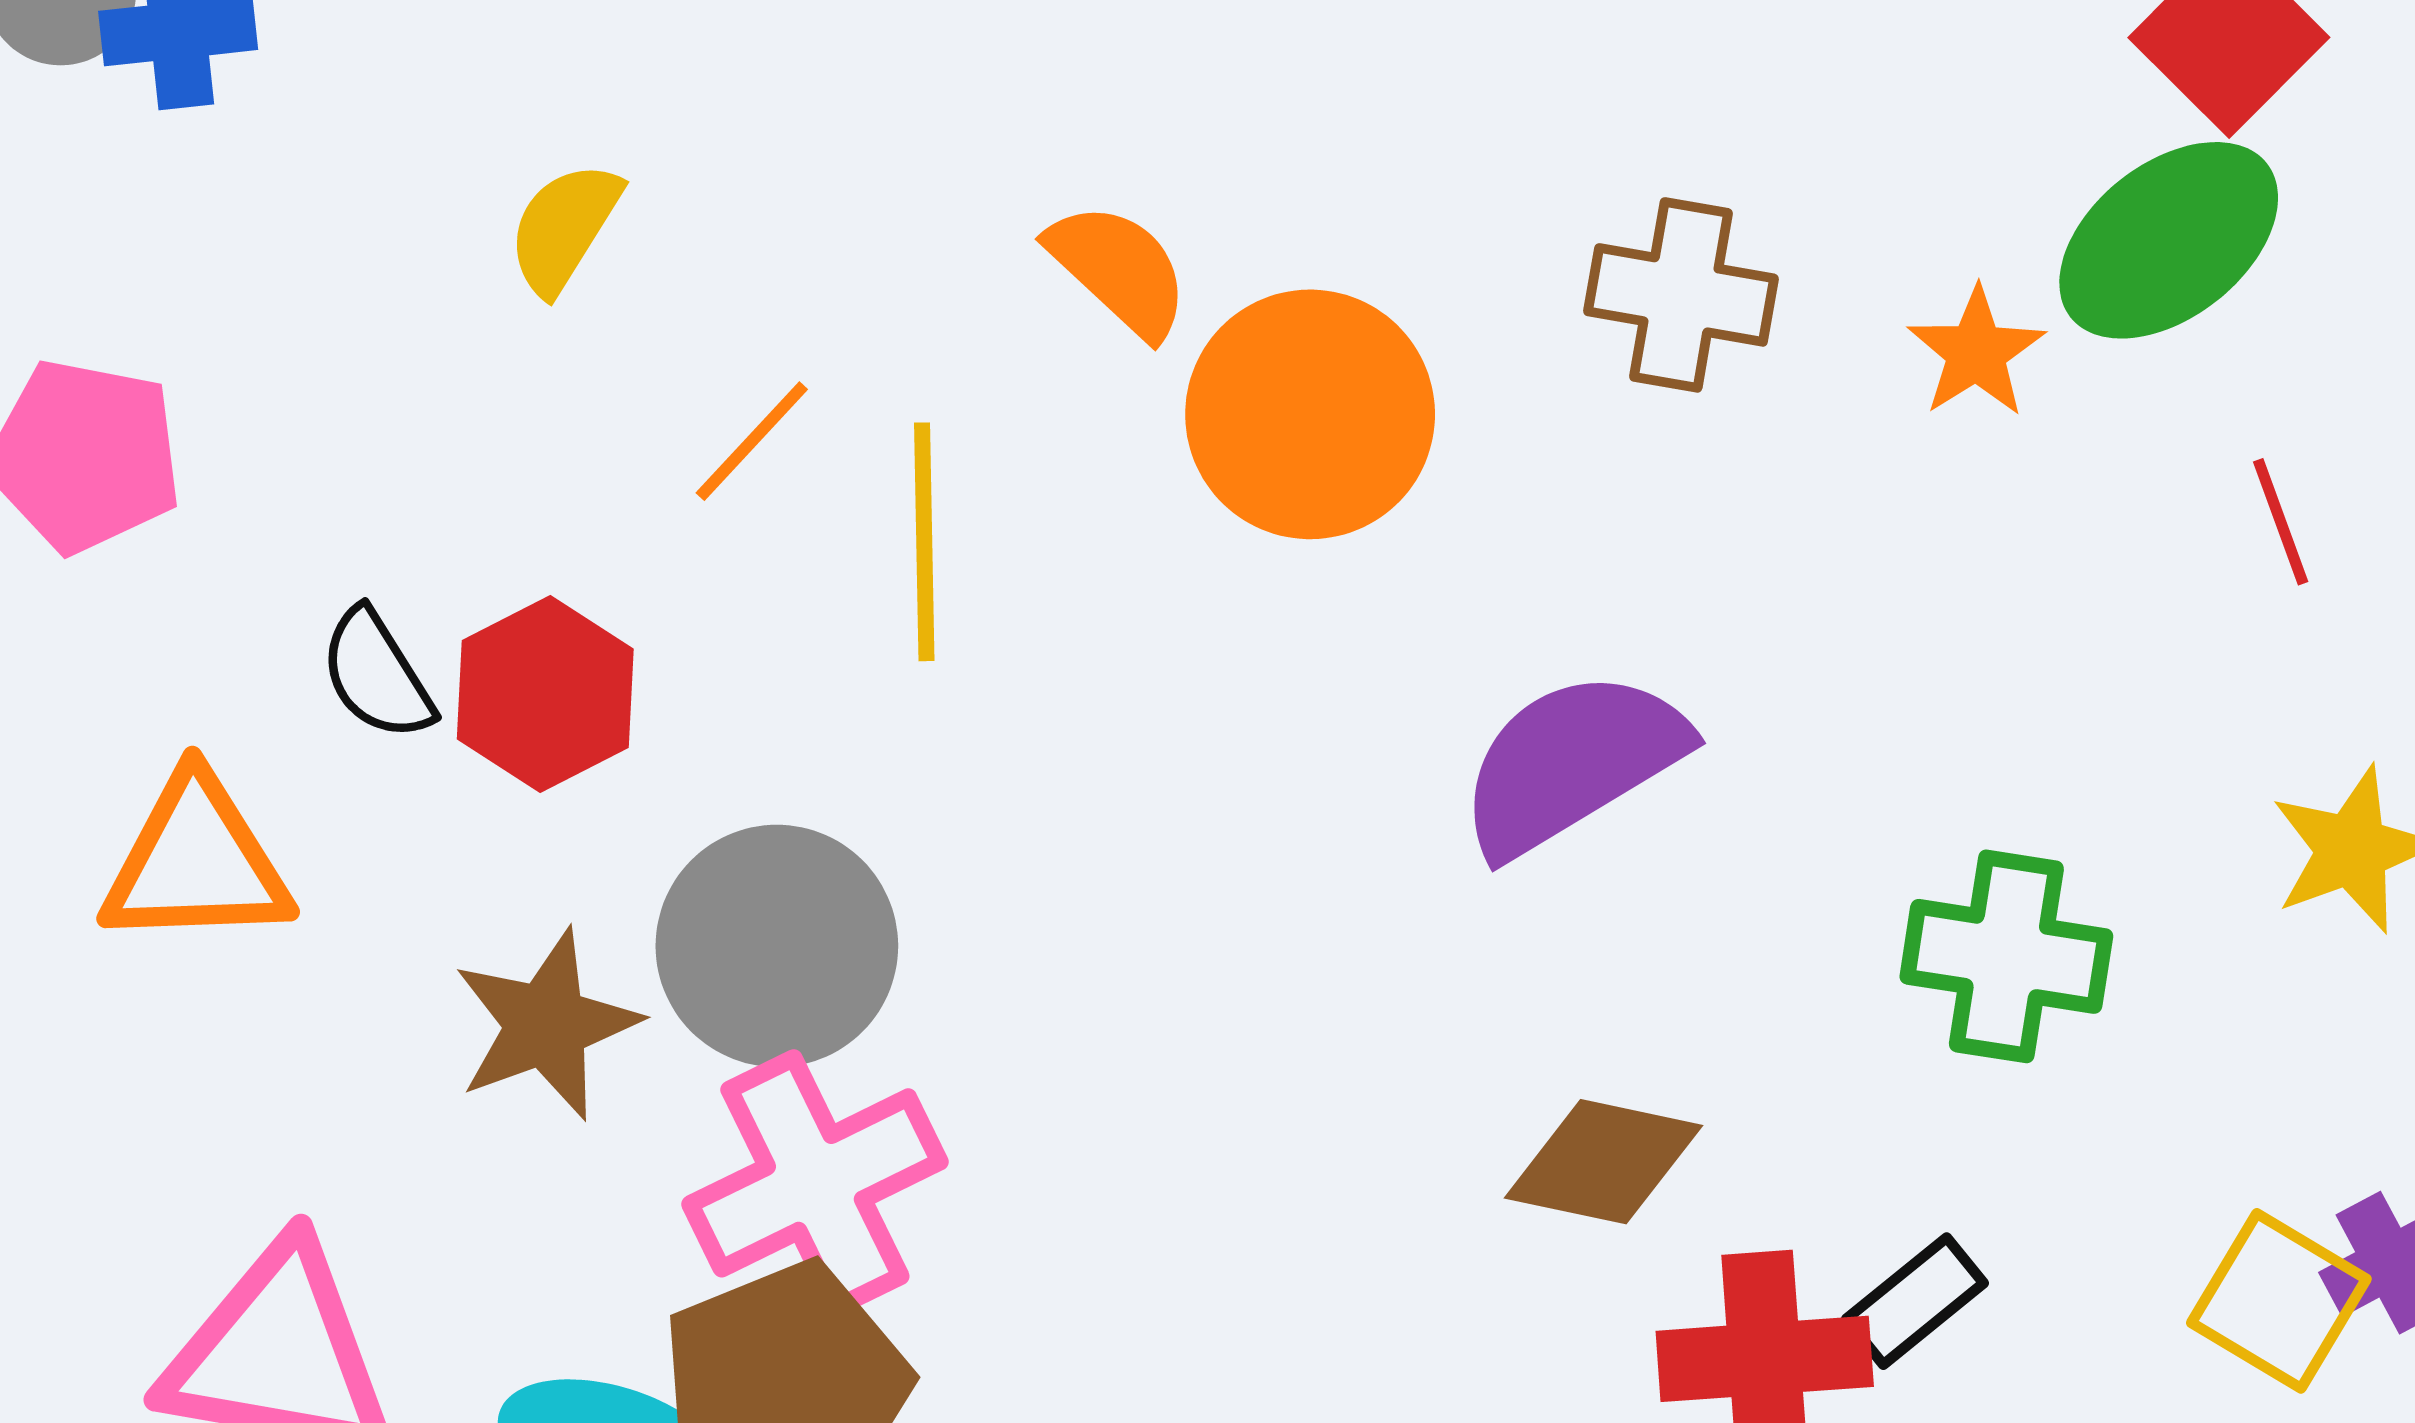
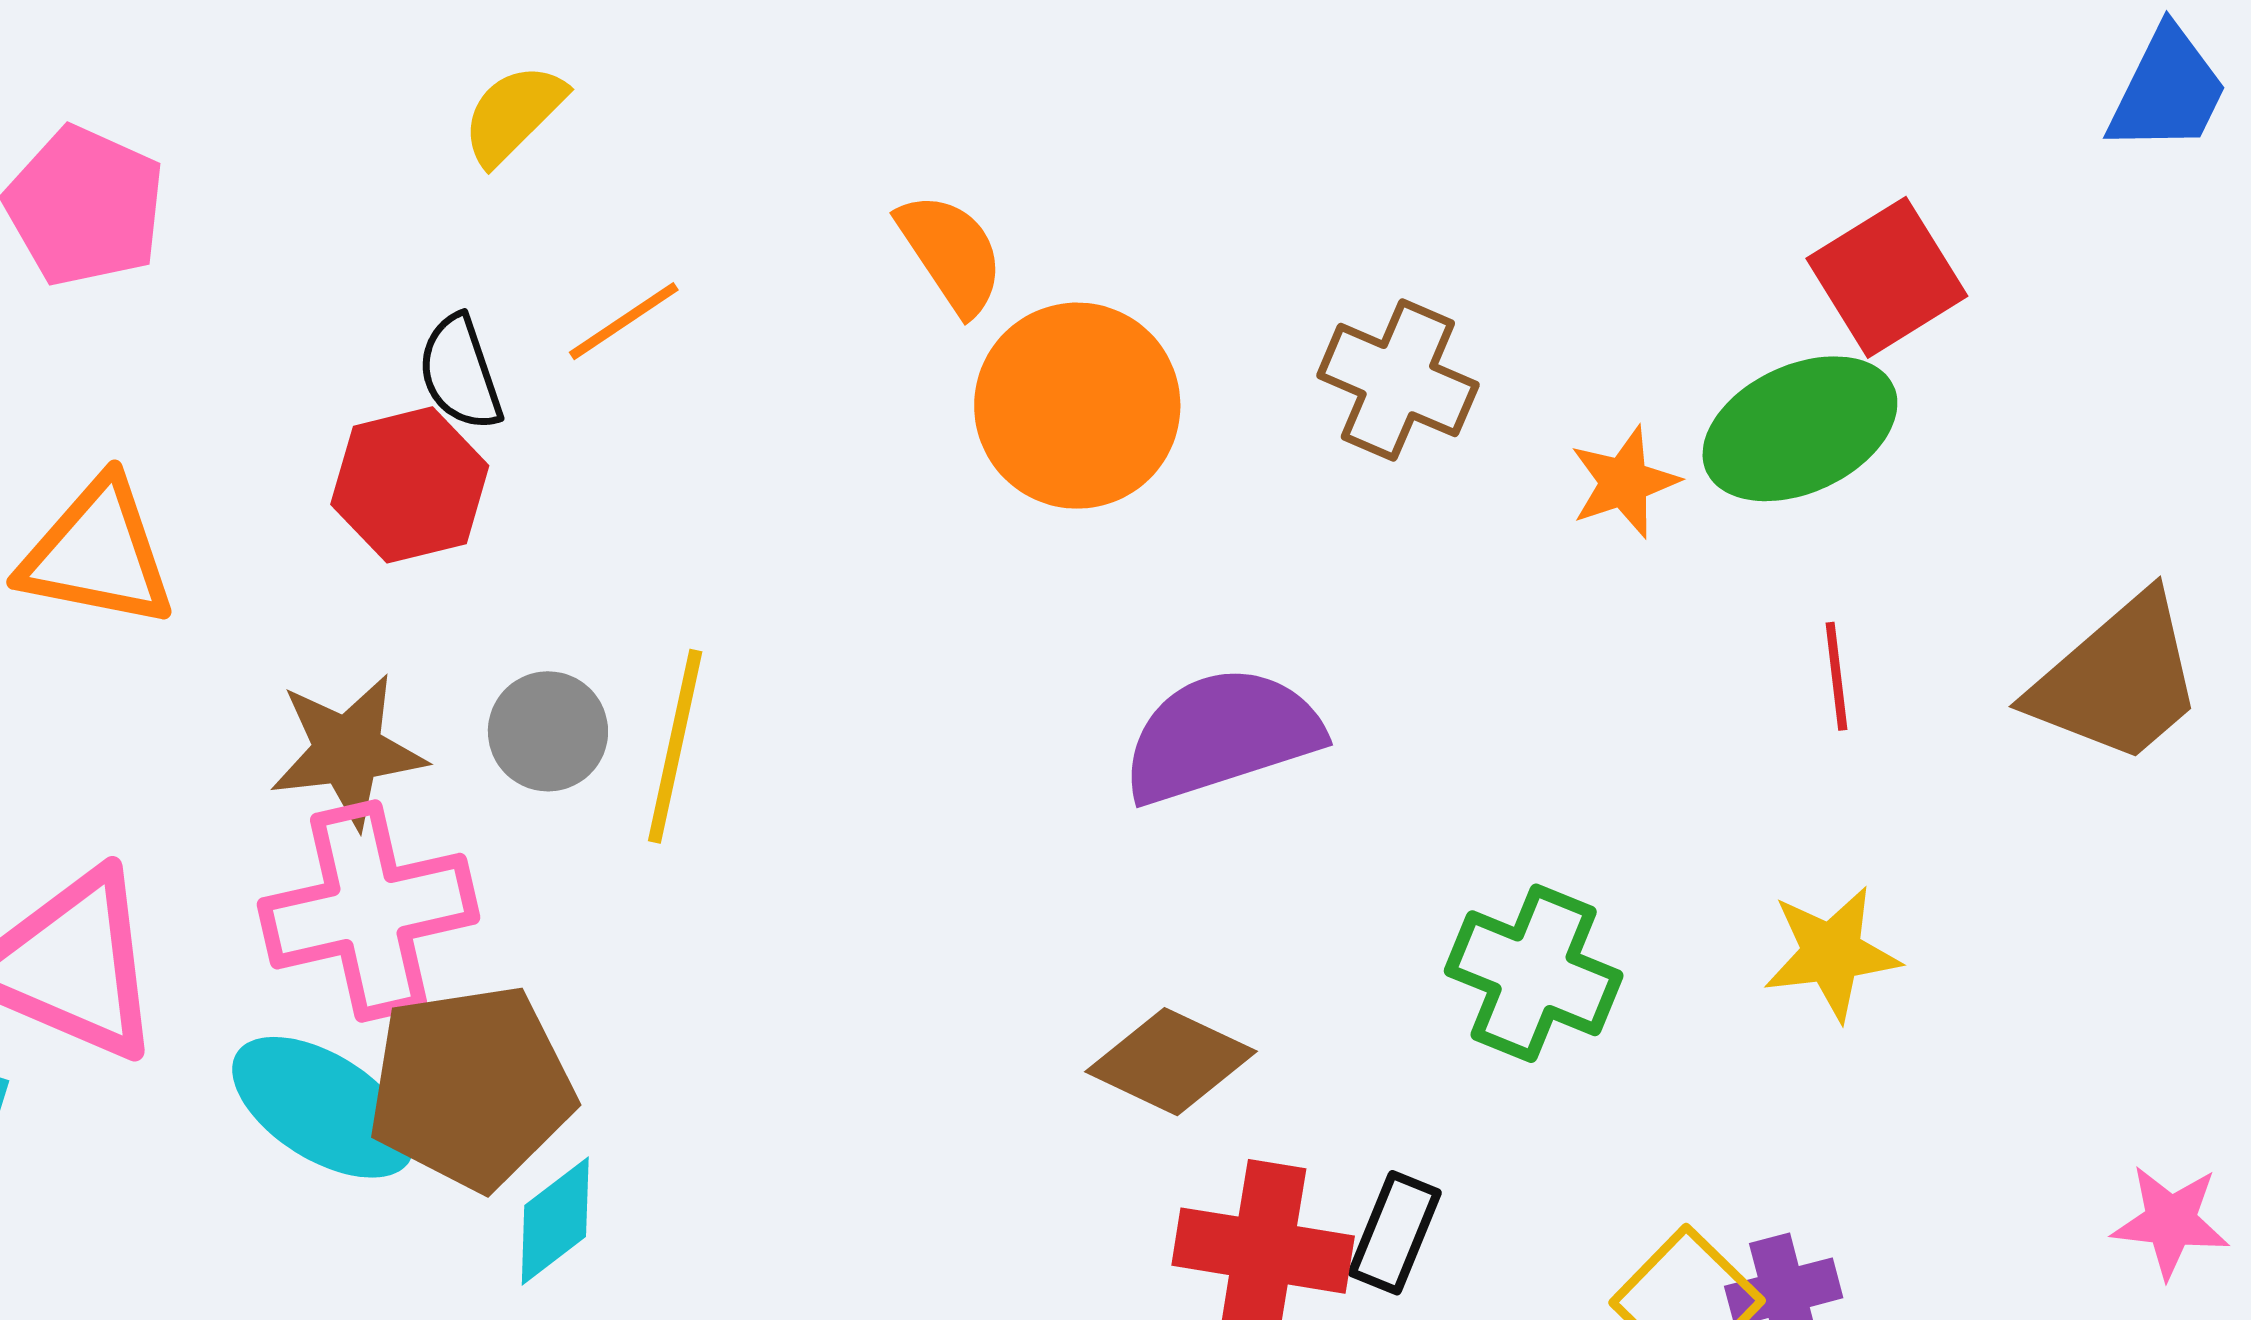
yellow line: (924, 542) -> (675, 746), moved
black semicircle: (377, 675) -> (460, 373), moved
gray circle: (777, 946) -> (548, 731), size x0.6
pink cross: (815, 1183) -> (369, 911), moved
black rectangle: (1915, 1301) -> (1395, 1233), turned -42

